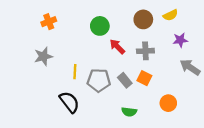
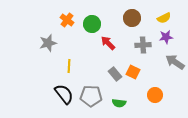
yellow semicircle: (170, 15) -> (164, 18), moved
orange cross: (49, 22) -> (67, 20), moved, turned -32
gray cross: (145, 51) -> (143, 45), moved
gray star: (43, 56) -> (48, 43), moved
gray pentagon: (99, 80) -> (91, 96), moved

